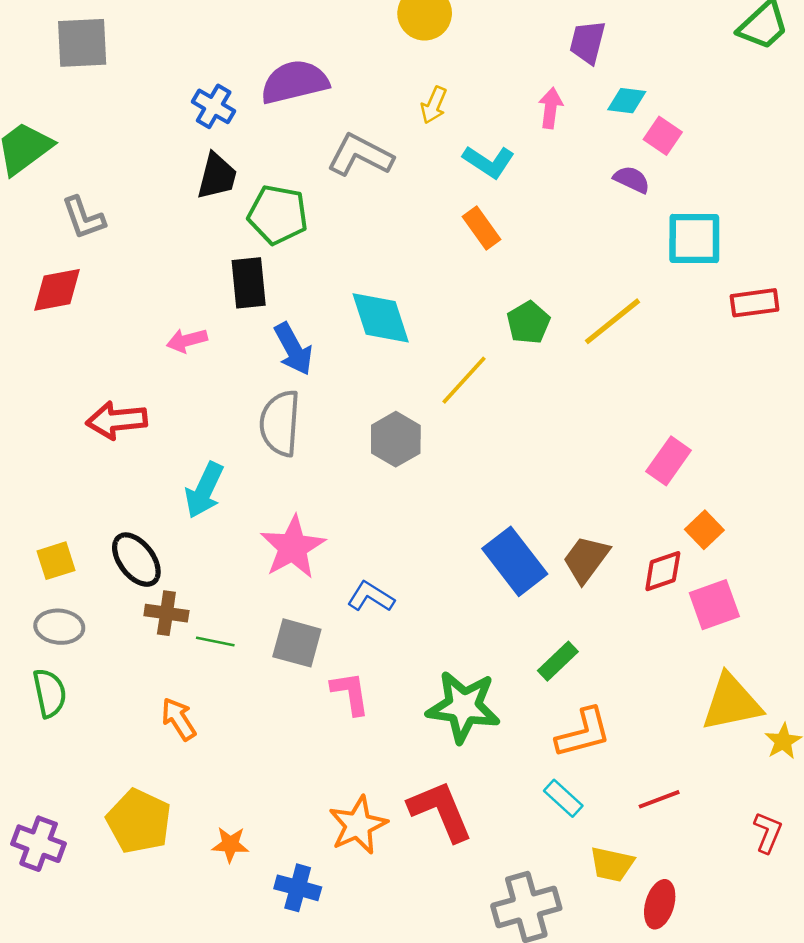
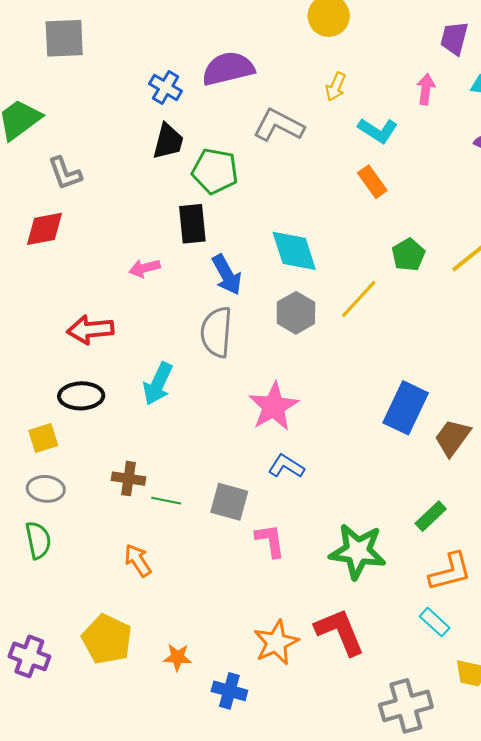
gray hexagon: (396, 439) -> (296, 313), moved
pink star: (293, 547) -> (274, 407), moved
black ellipse: (136, 560) -> (81, 396), moved, turned -54
blue rectangle: (515, 561) -> (406, 408), moved, turned 63

